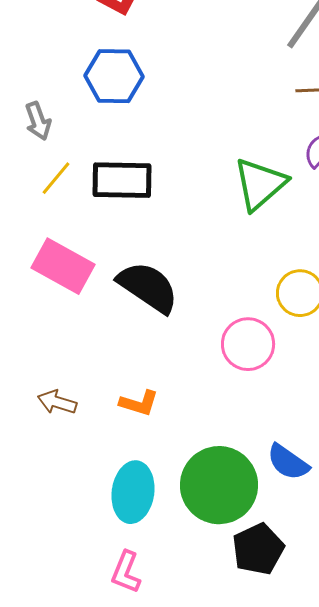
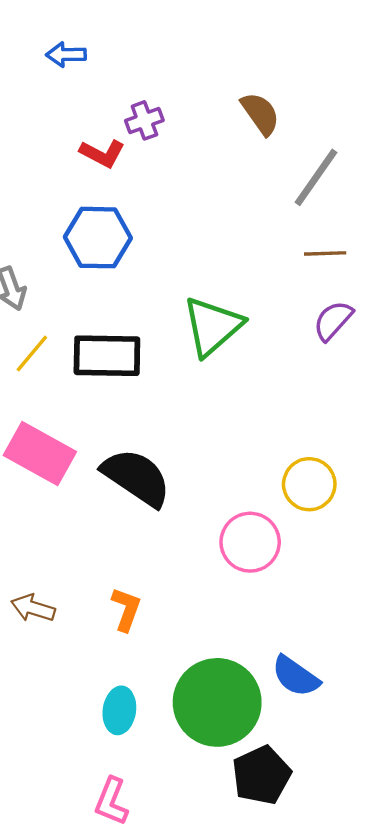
green triangle: (260, 184) -> (213, 326), moved
orange L-shape: (139, 403) -> (126, 609), turned -87
cyan ellipse: (133, 492) -> (119, 710), size x0.7

